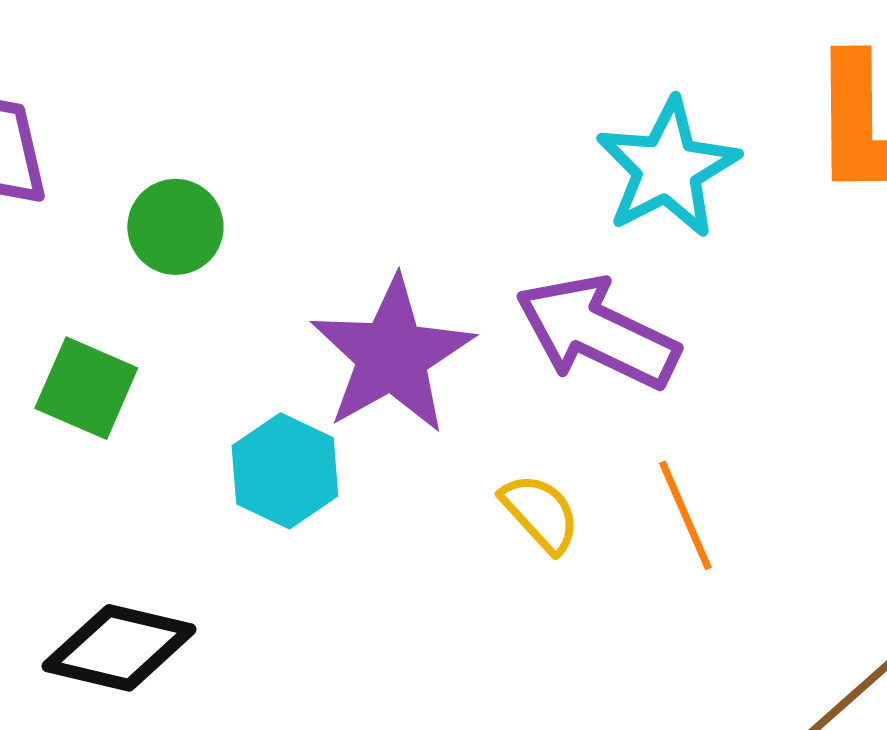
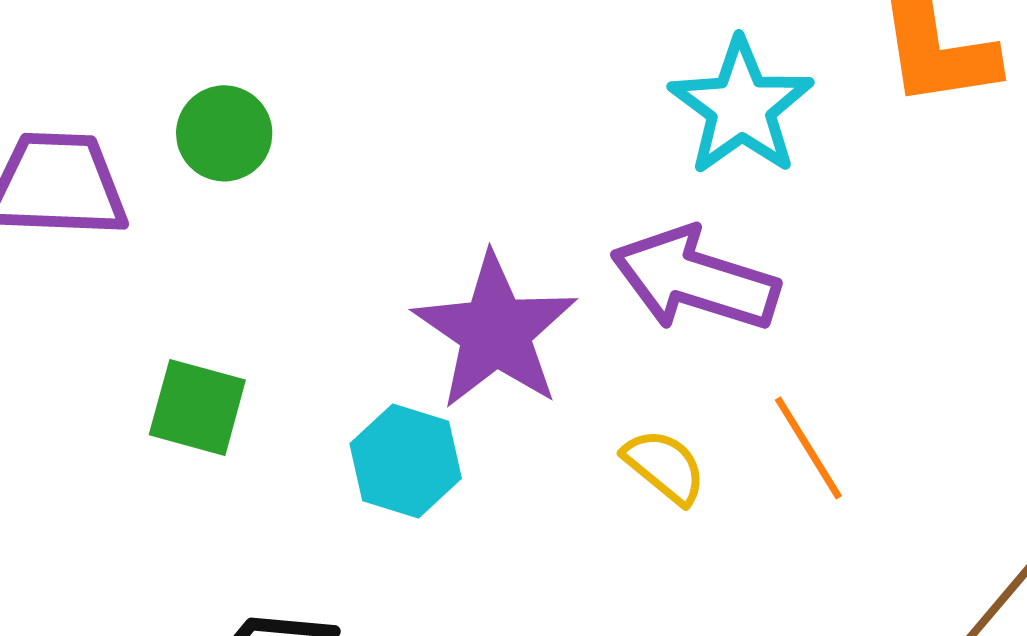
green circle: (175, 227) -> (224, 133), moved

